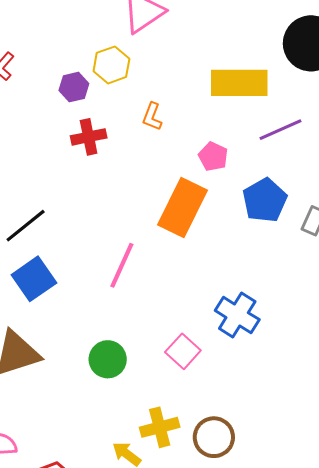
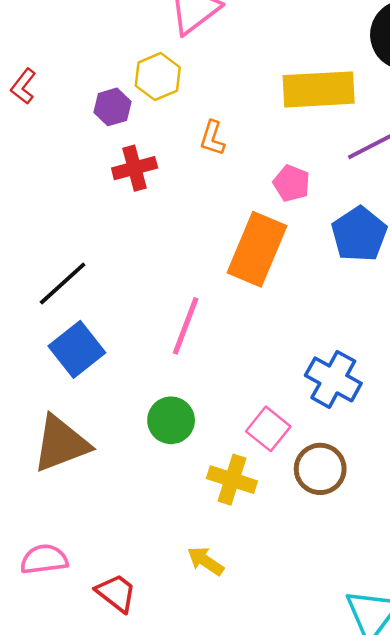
green circle: (108, 359) -> (171, 420), moved
yellow cross: (160, 427) -> (232, 480), moved, turned 36
brown circle: (214, 437) -> (320, 469), moved

